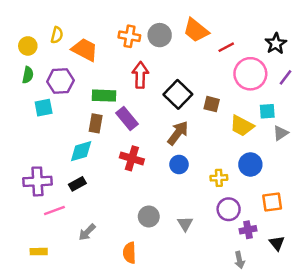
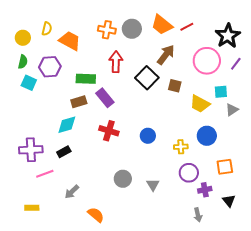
black star: (276, 44) -> (228, 36), size x1.4
red line: (226, 47) -> (187, 27), moved
cyan square: (44, 108) -> (29, 83), moved, turned 35
brown rectangle: (96, 123) -> (79, 102), turned 63
brown arrow: (178, 133) -> (166, 55), moved
orange semicircle: (129, 253) -> (96, 215), moved, turned 132

